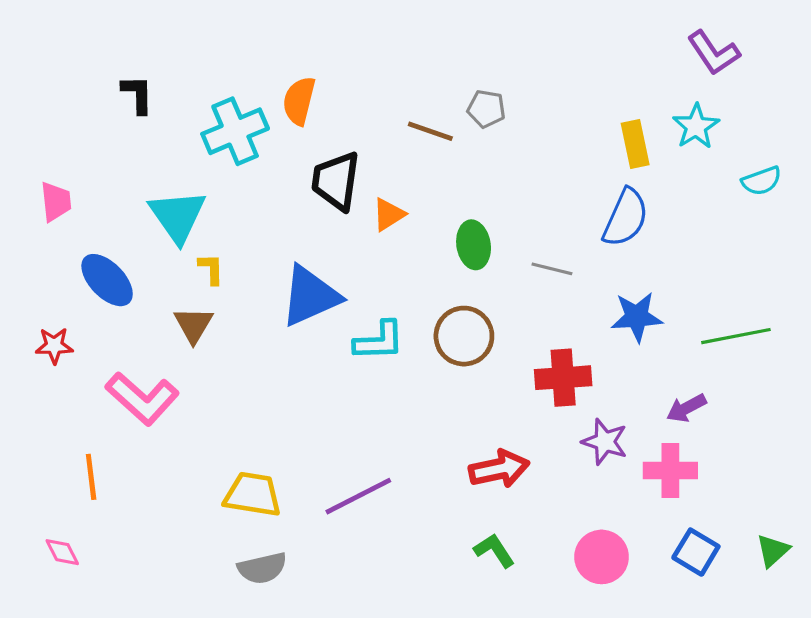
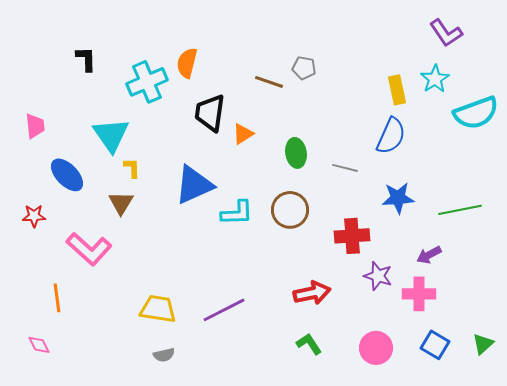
cyan semicircle: (762, 181) -> (476, 113), size x1.8
gray semicircle: (262, 568) -> (164, 355), size x0.7

